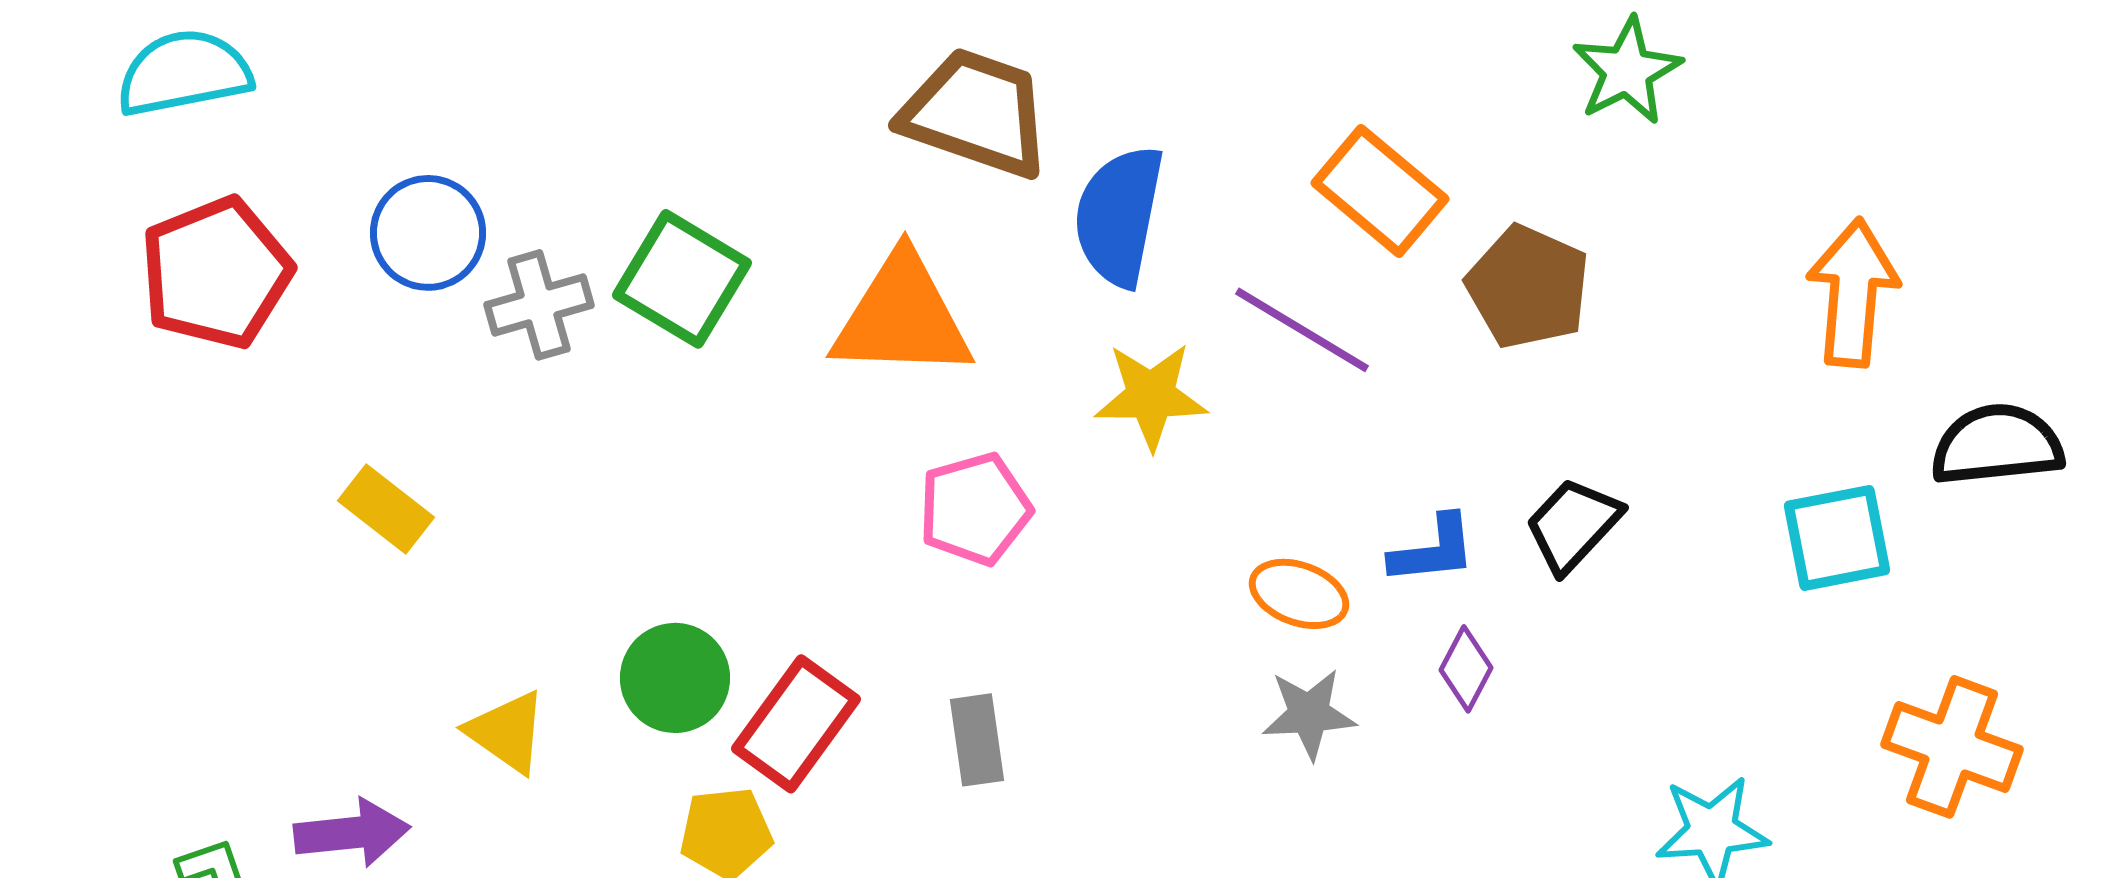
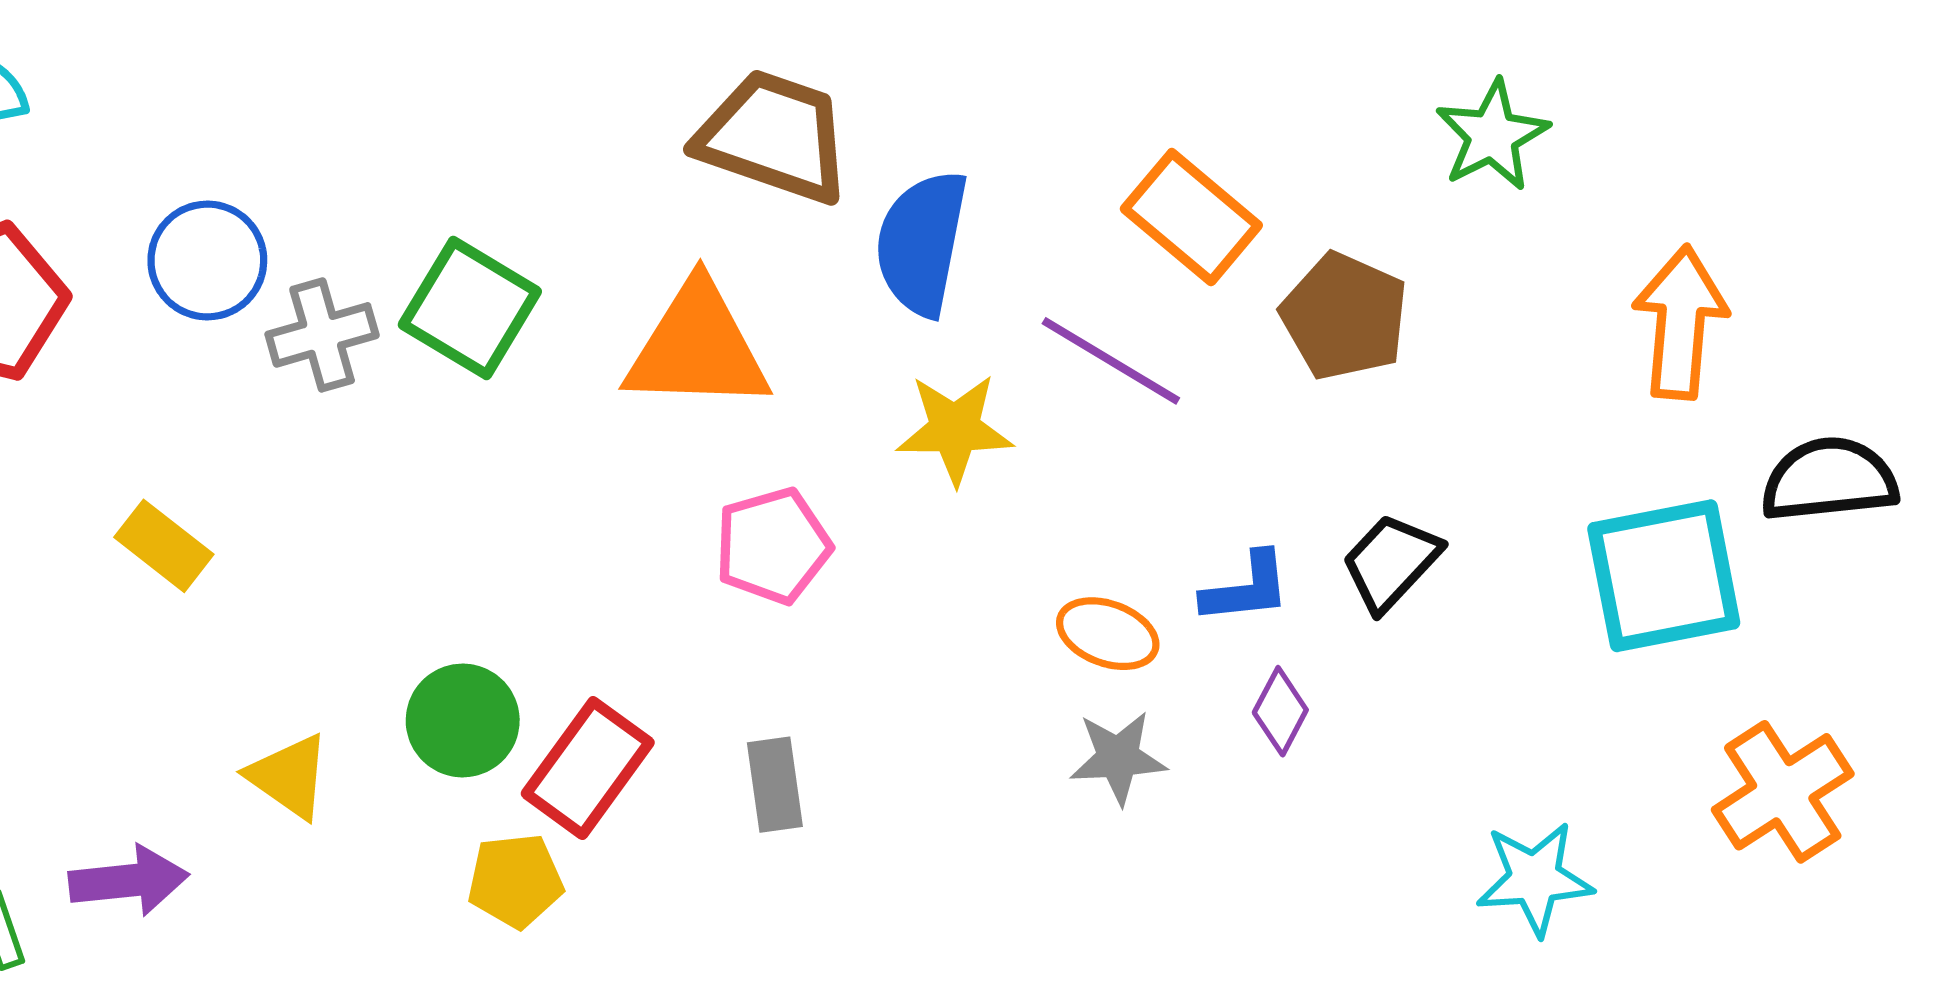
green star: (1627, 71) -> (1492, 135), moved
cyan square: (1837, 538) -> (1664, 576), size x1.4
orange cross: (1952, 747) -> (1783, 792), turned 37

